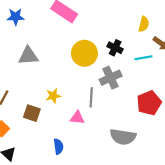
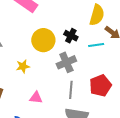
yellow semicircle: (144, 24) -> (97, 15), size x1.5
yellow star: (53, 96) -> (23, 66), moved
gray line: (91, 97) -> (71, 90), moved

